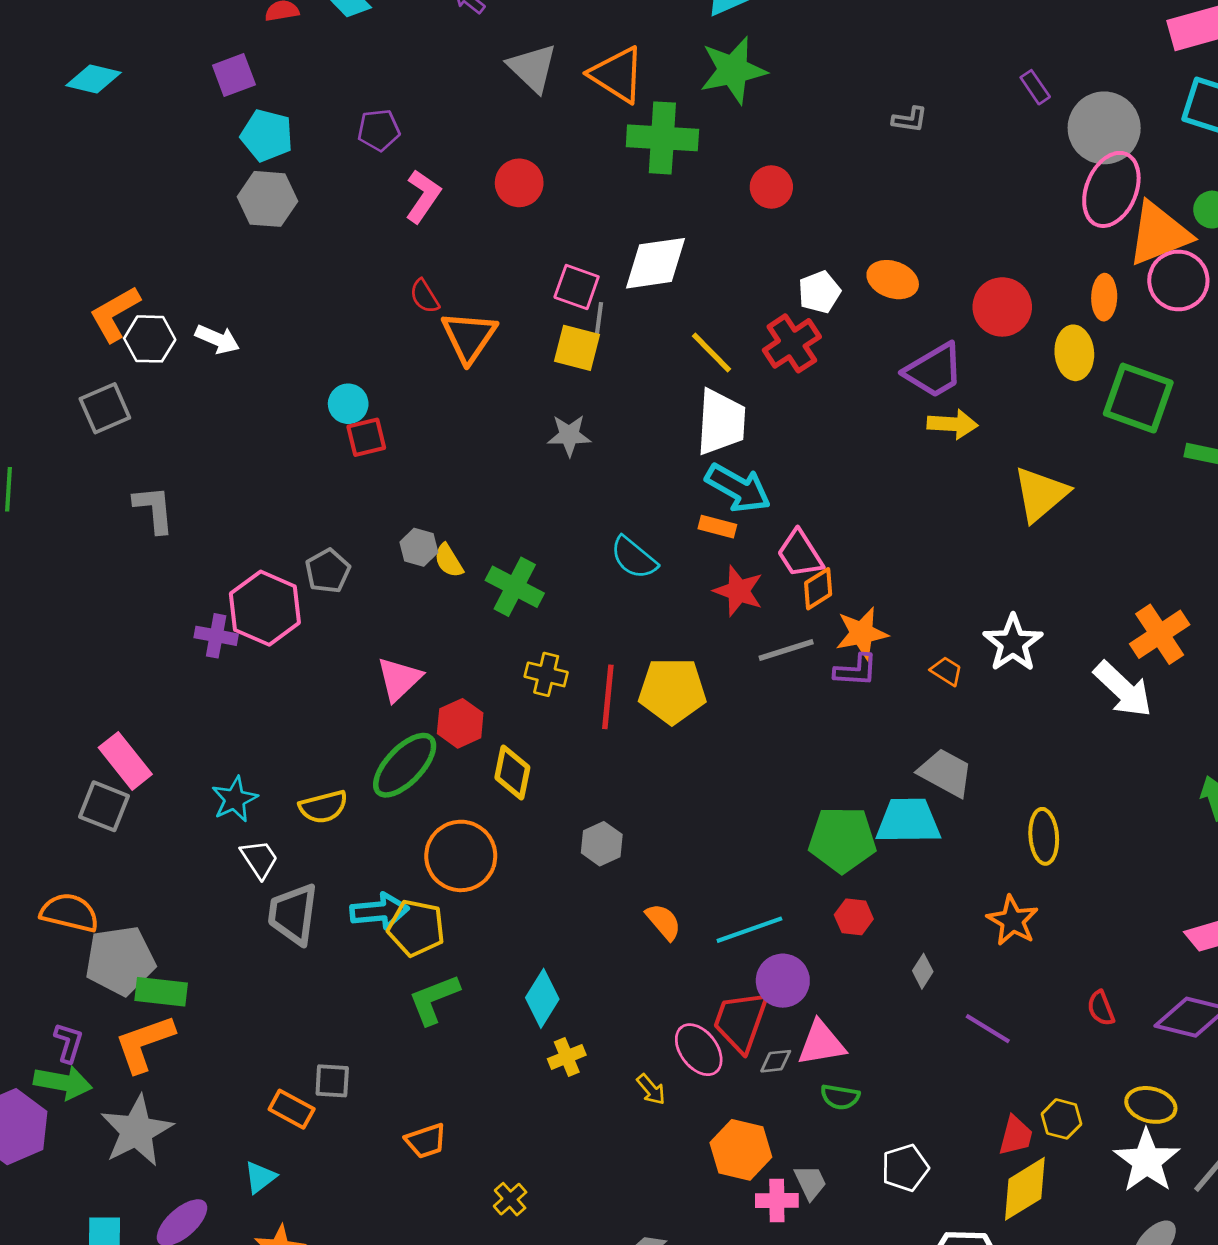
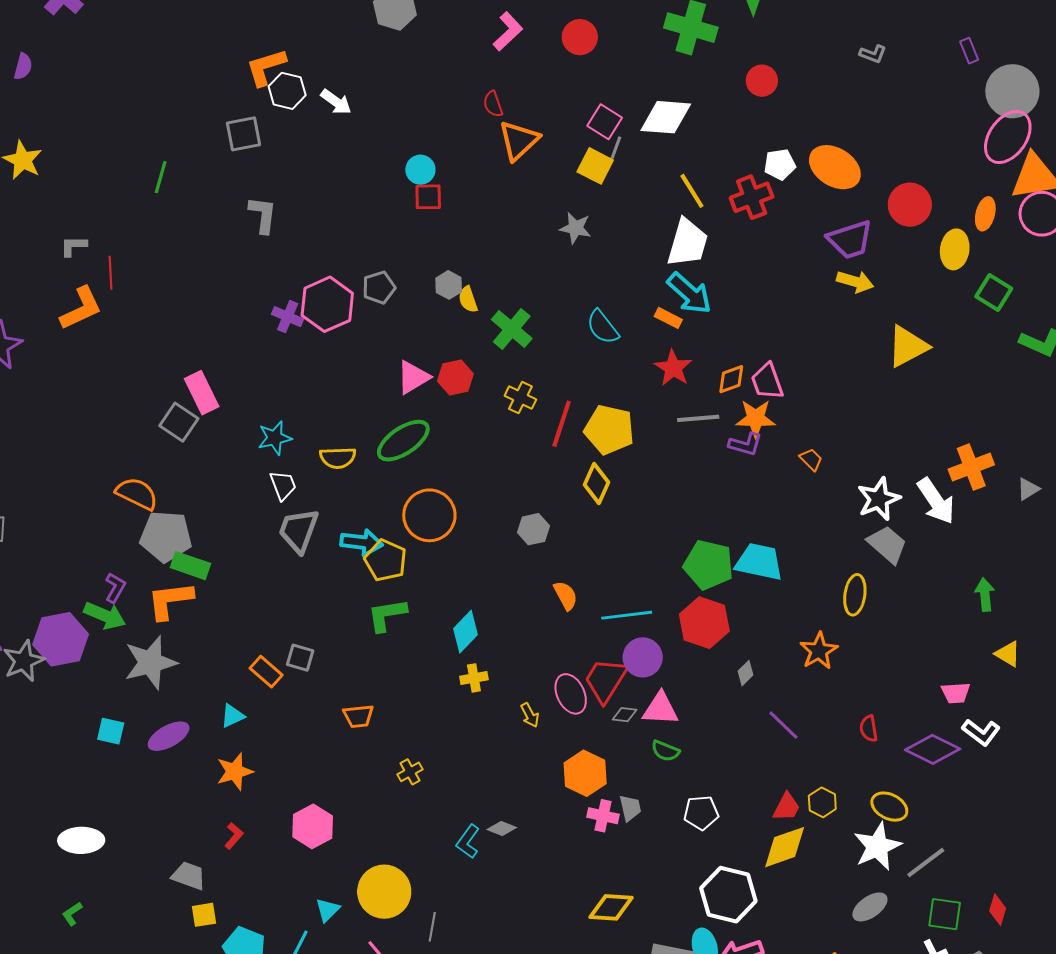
orange ellipse: (893, 280) -> (835, 167), size x1.4
green square: (1138, 398) -> (994, 292), size x0.7
pink trapezoid: (800, 554) -> (767, 382), moved
white star: (1013, 643) -> (879, 499), moved
red hexagon: (460, 723) -> (455, 377), moved
yellow diamond: (512, 772) -> (597, 483), moved
gray trapezoid: (946, 773) -> (887, 544), moved
red hexagon: (854, 917) -> (704, 623), size x1.8

